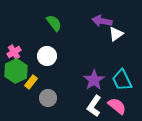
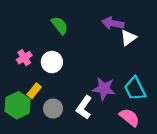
pink cross: (14, 52) -> (24, 58), moved
green hexagon: (16, 71) -> (18, 105), moved
purple star: (94, 80) -> (104, 89), turned -30
white L-shape: (94, 106) -> (84, 107), moved

